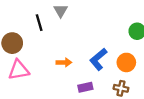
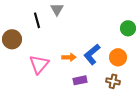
orange arrow: (64, 62) -> (69, 57), moved
pink triangle: (19, 70) -> (39, 64), moved, turned -40

